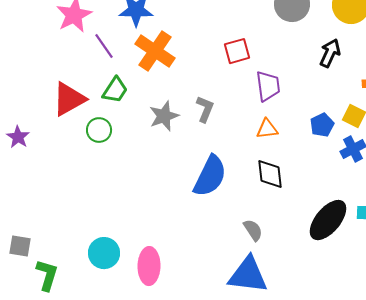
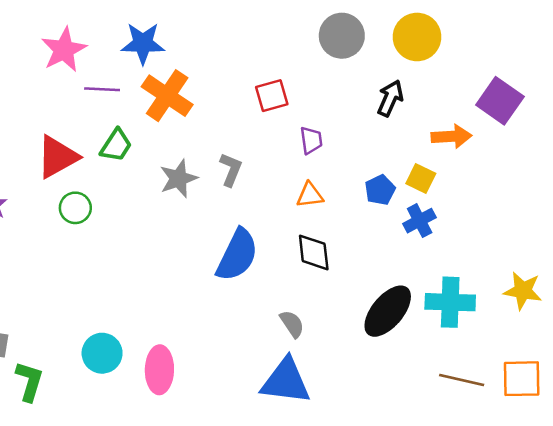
purple line: (104, 46) -> (102, 89), turned -52
purple trapezoid: (268, 86) -> (311, 140), size x0.7
green circle: (99, 130) -> (75, 208), moved

